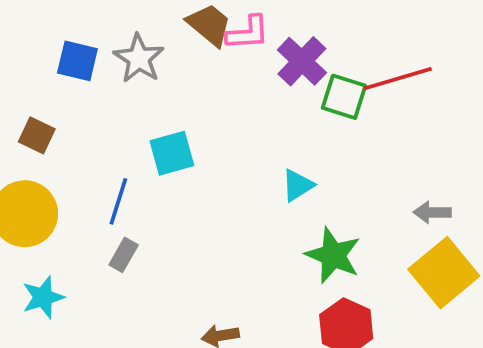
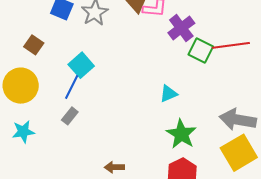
cyan square: (172, 153) -> (81, 65), moved, turned -35
gray arrow: (432, 212) -> (238, 120), size x1.8

